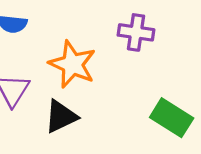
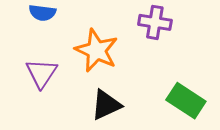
black triangle: (61, 117) -> (106, 105), moved

